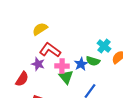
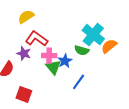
cyan cross: (104, 46) -> (93, 35), size x1.5
blue star: (81, 64) -> (65, 61), moved

